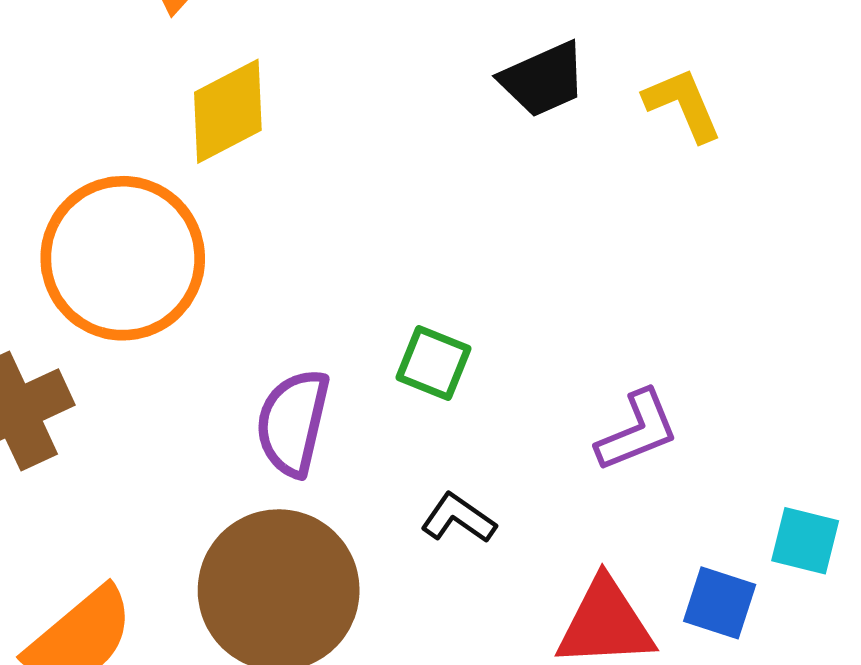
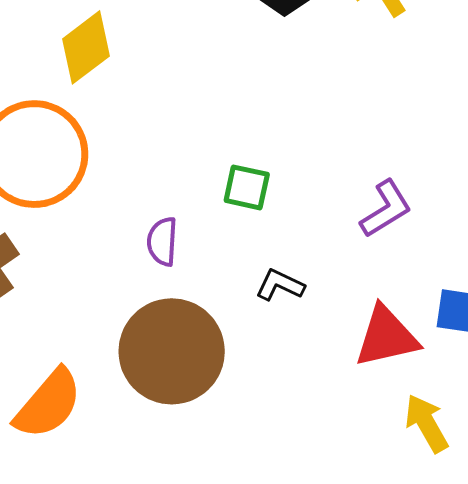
purple semicircle: (293, 423) -> (162, 241), size x0.7

